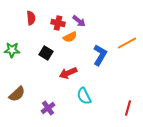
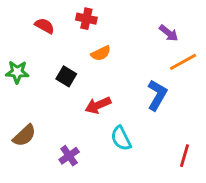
red semicircle: (31, 18) -> (45, 26), turned -56
purple arrow: (79, 21) -> (169, 33), moved
red cross: (58, 23) -> (86, 19), moved
blue L-shape: (100, 55) -> (157, 95), moved

